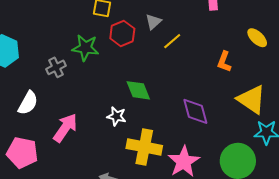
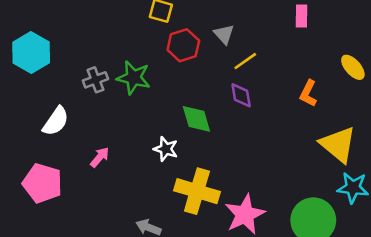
gray triangle: (153, 22) -> (224, 34), turned -36
green star: (85, 48) -> (134, 78), moved
purple diamond: (195, 111) -> (241, 95), moved, size x0.7
pink arrow: (65, 128) -> (100, 157), size x0.6

